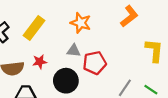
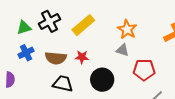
gray triangle: (74, 51) -> (123, 50), moved
red pentagon: (95, 63) -> (144, 70), moved

